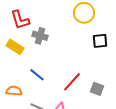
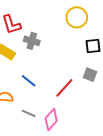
gray square: (97, 89) -> (90, 75), moved

